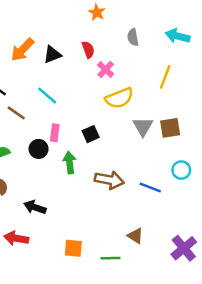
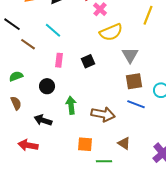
brown square: (170, 128) -> (134, 81), moved
black circle: (39, 149) -> (47, 86), moved
green arrow: (70, 163) -> (71, 105), moved
brown arrow: (109, 180) -> (103, 114), moved
orange square: (73, 248) -> (85, 144), moved

